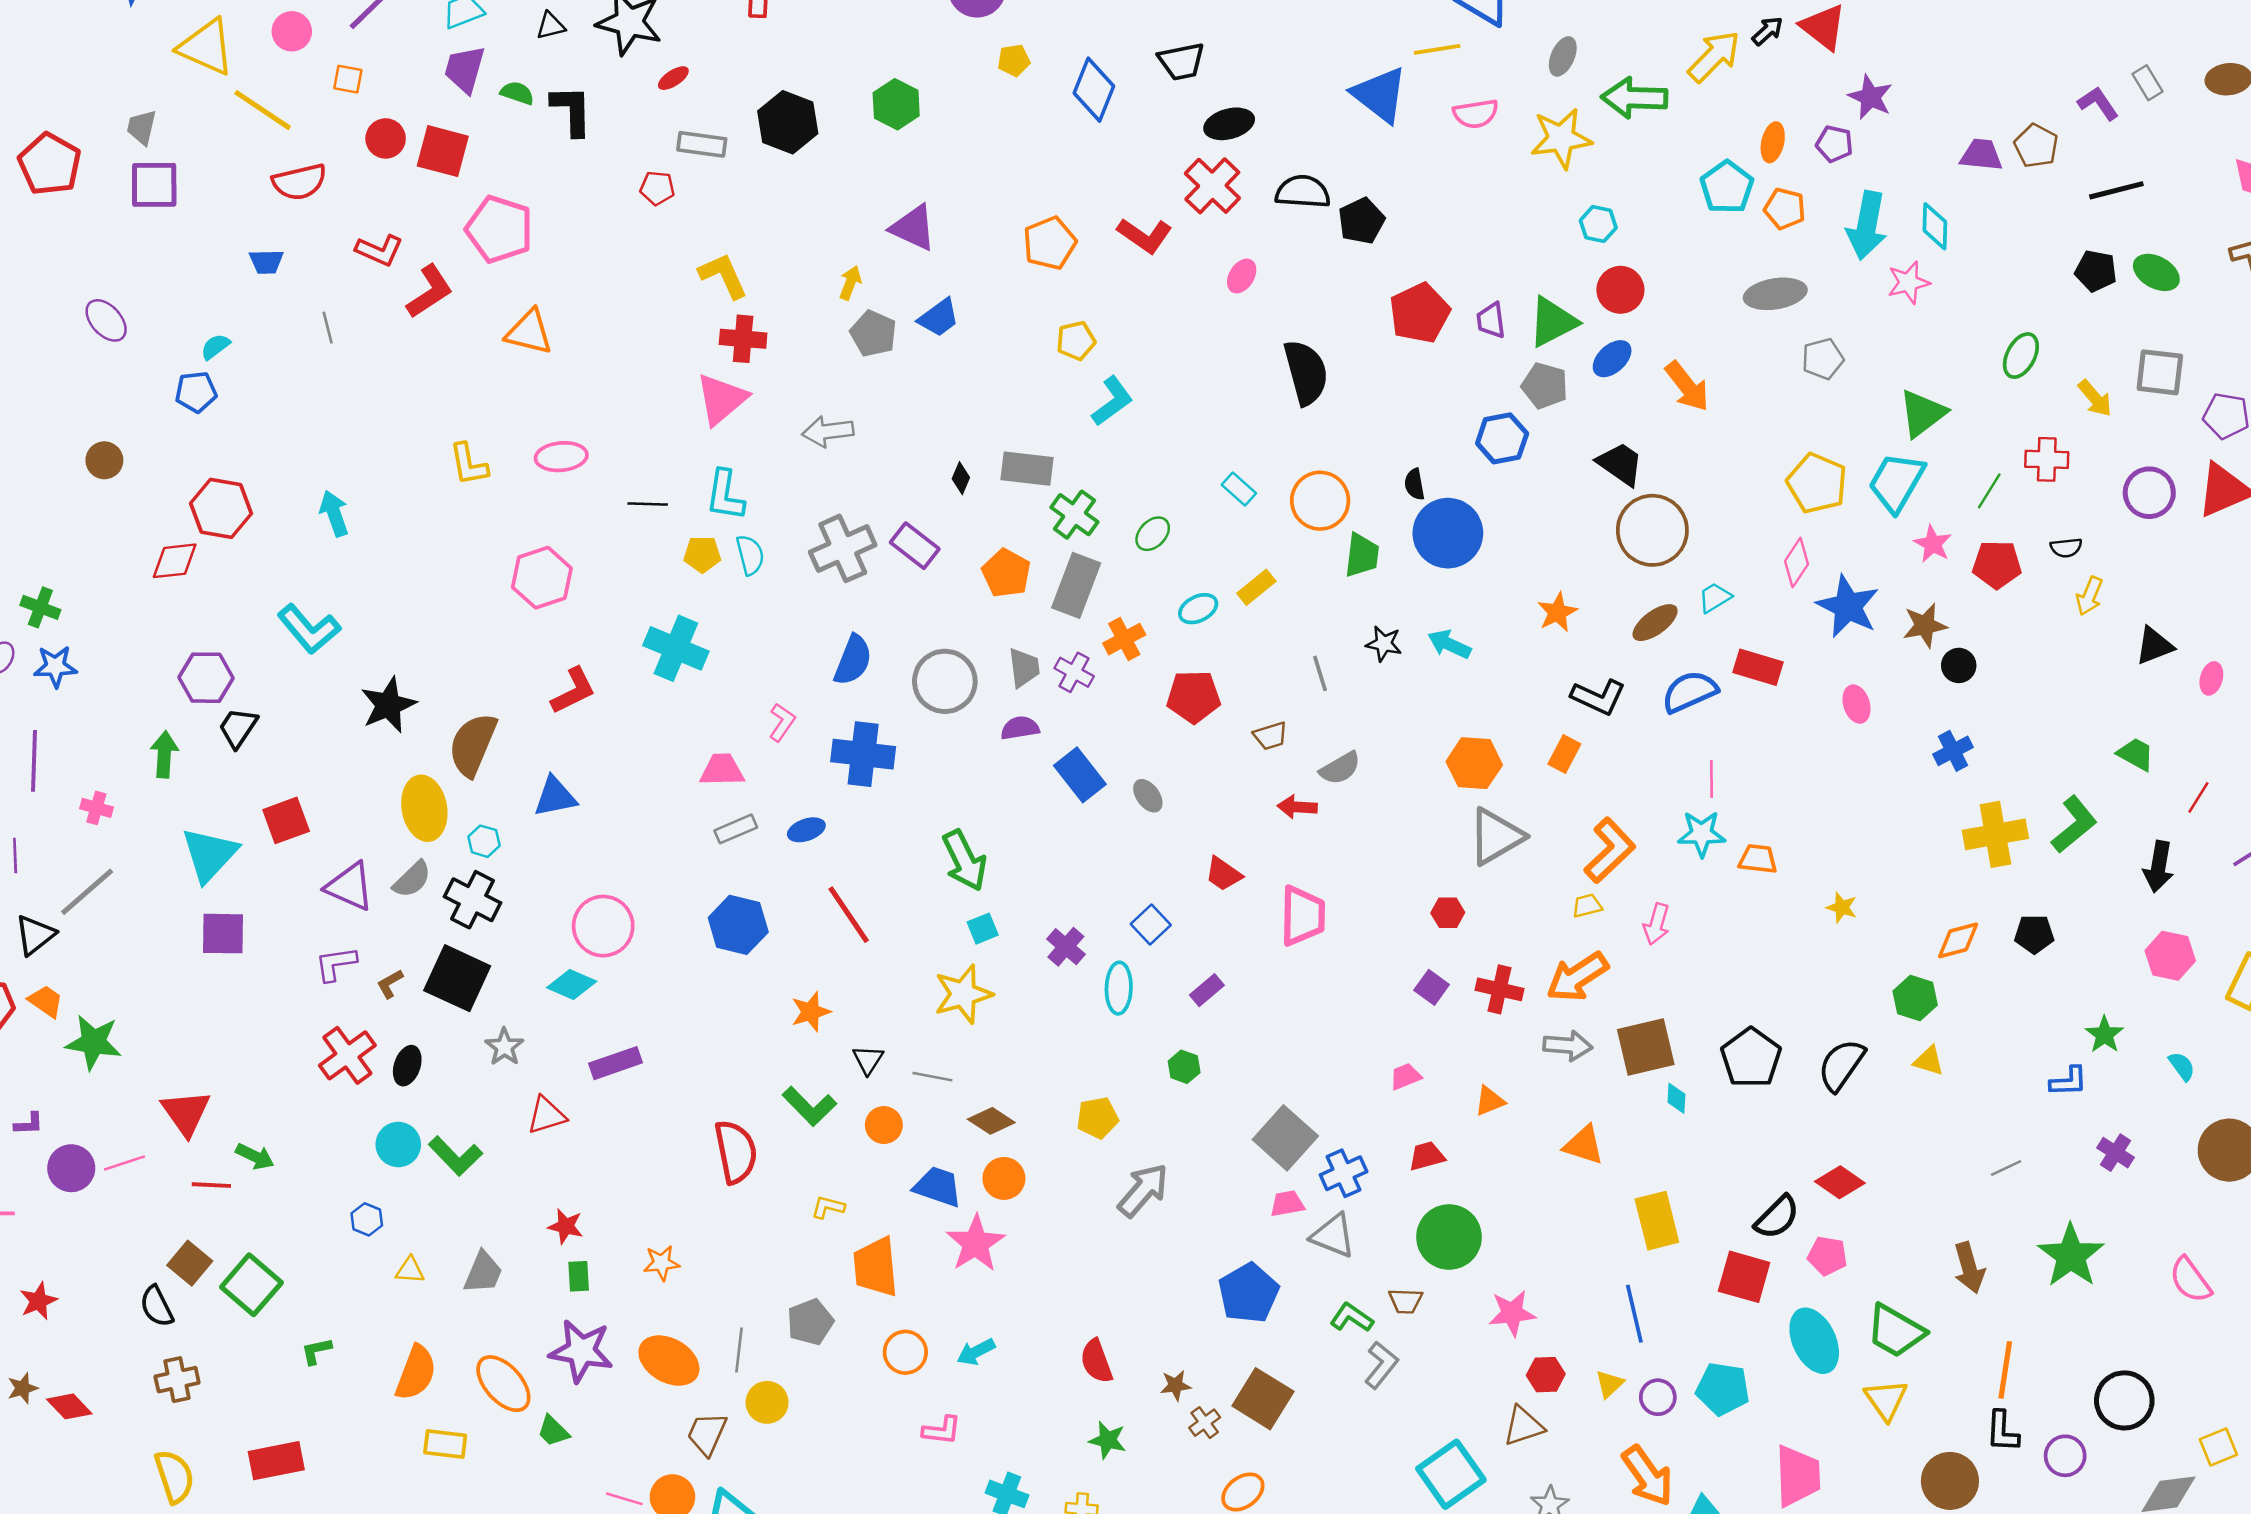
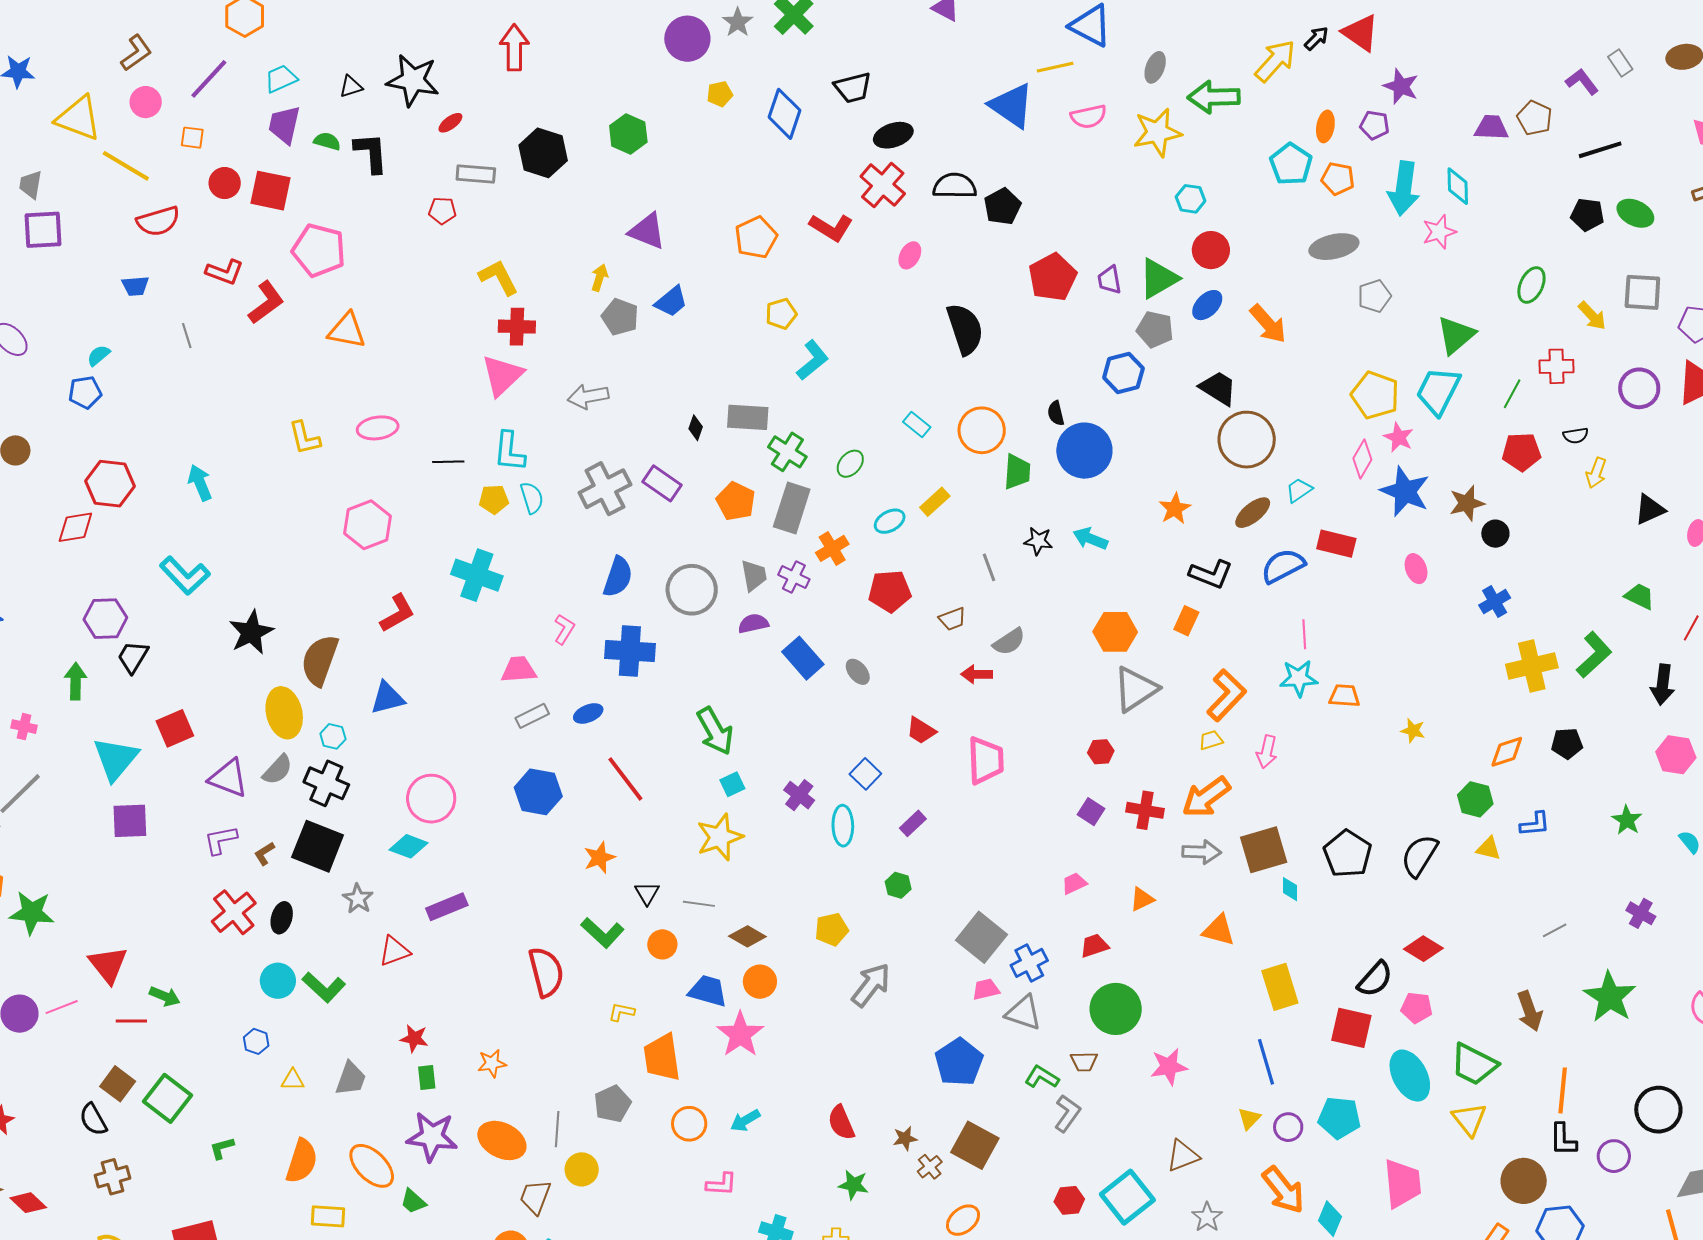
pink star: (1933, 544) -> (1399, 437), moved
blue L-shape: (2069, 1081) -> (1535, 824), moved
red hexagon: (1546, 1375) -> (1069, 1200), moved

